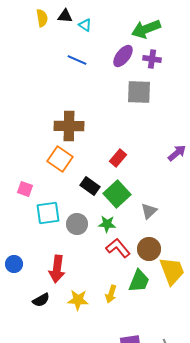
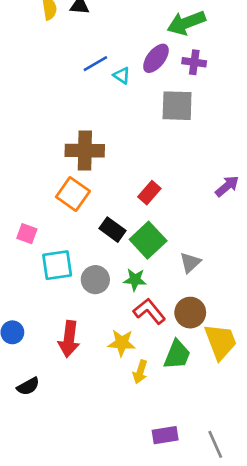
cyan triangle: (85, 25) -> (122, 75), moved
blue line: (77, 60) -> (95, 64), turned -54
black semicircle: (41, 300) -> (28, 386), moved
yellow star: (78, 300) -> (122, 343), moved

